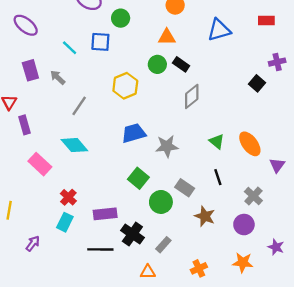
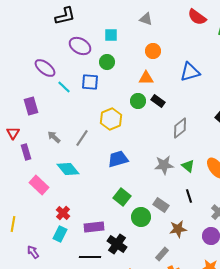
purple ellipse: (26, 25) -> (45, 68), moved
gray arrow: (58, 77) -> (54, 137), moved
gray diamond: (192, 96) -> (180, 128), moved
gray line: (79, 106) -> (82, 138), moved
gray star: (167, 146) -> (164, 165), moved
brown star: (205, 216) -> (178, 229), turned -30
purple arrow: (33, 243) -> (33, 252), turned -72
gray rectangle: (163, 245) -> (162, 254), moved

